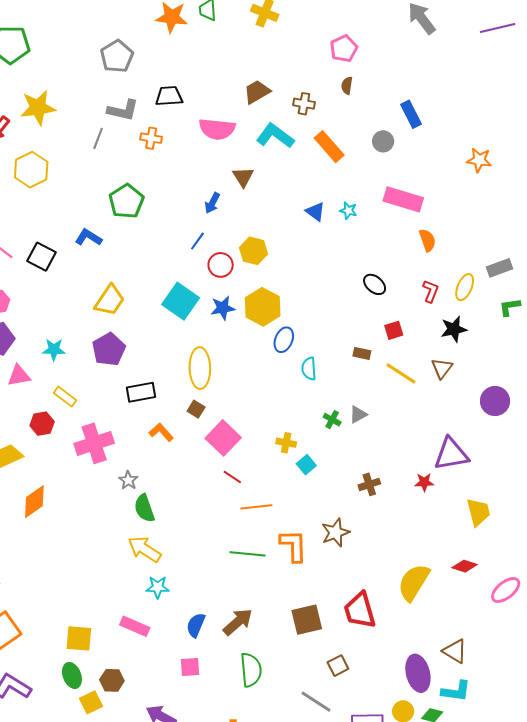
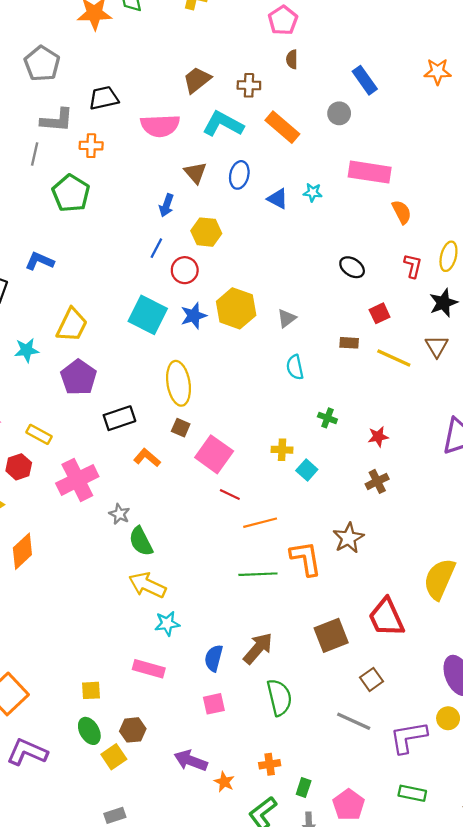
orange star: (479, 160) -> (438, 72), moved
green pentagon: (126, 201) -> (71, 193), moved
yellow hexagon: (253, 251) -> (206, 232), moved
blue ellipse: (284, 340) -> (239, 175), moved
cyan star: (54, 350) -> (27, 350), moved
gray triangle: (358, 414) -> (287, 318), moved
red star: (424, 482) -> (378, 437), moved
yellow square: (79, 638) -> (91, 690), size x0.7

